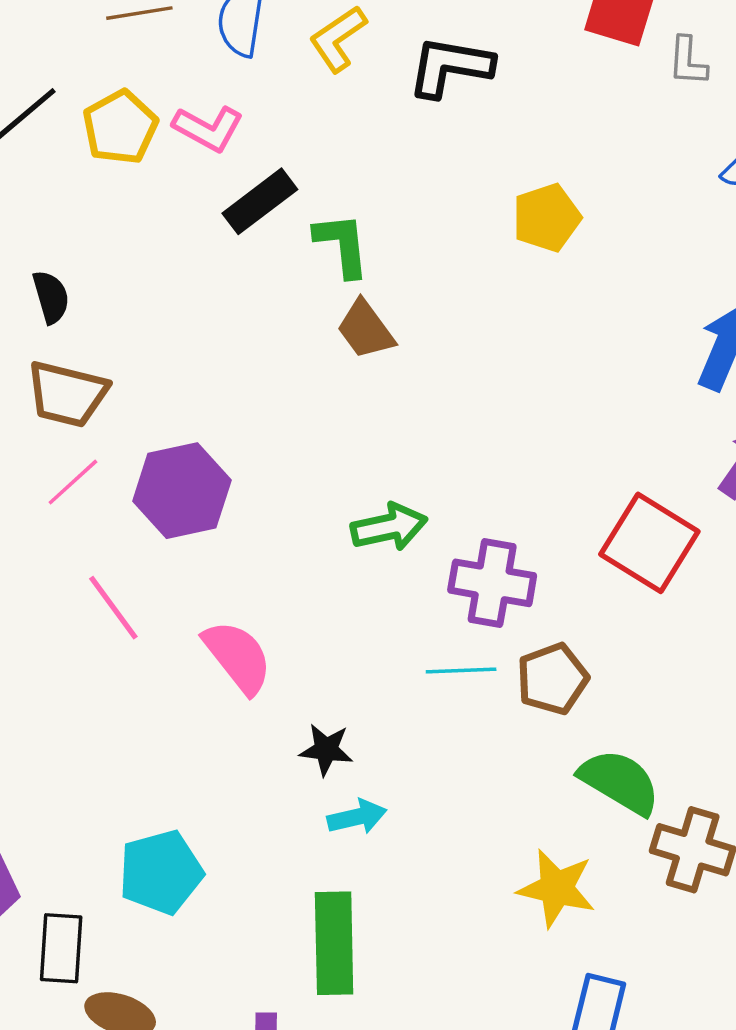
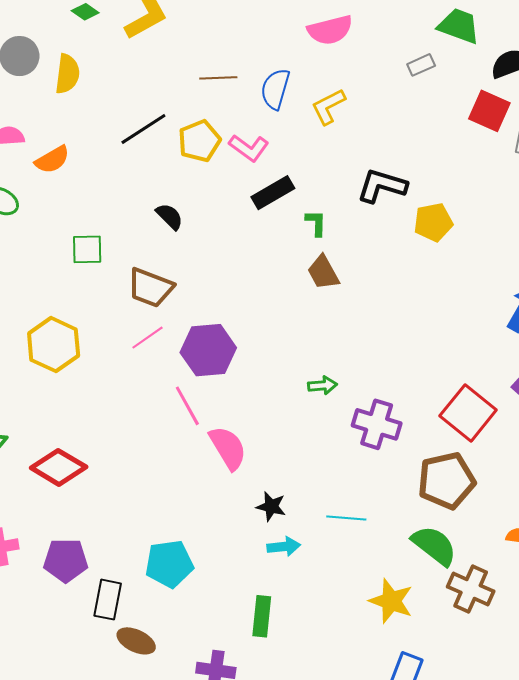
black L-shape: (450, 67) -> (382, 186), moved
green L-shape: (342, 245) -> (316, 223), size x0.7
black semicircle: (51, 297) -> (170, 216), moved, turned -36
green arrow: (389, 527) -> (323, 385), size x0.7
pink line: (113, 608) -> (187, 406), moved
cyan line: (461, 671) -> (346, 518), moved
brown pentagon: (552, 679) -> (446, 481), moved, size x1.4
green rectangle: (334, 943) -> (262, 616), size x0.7

